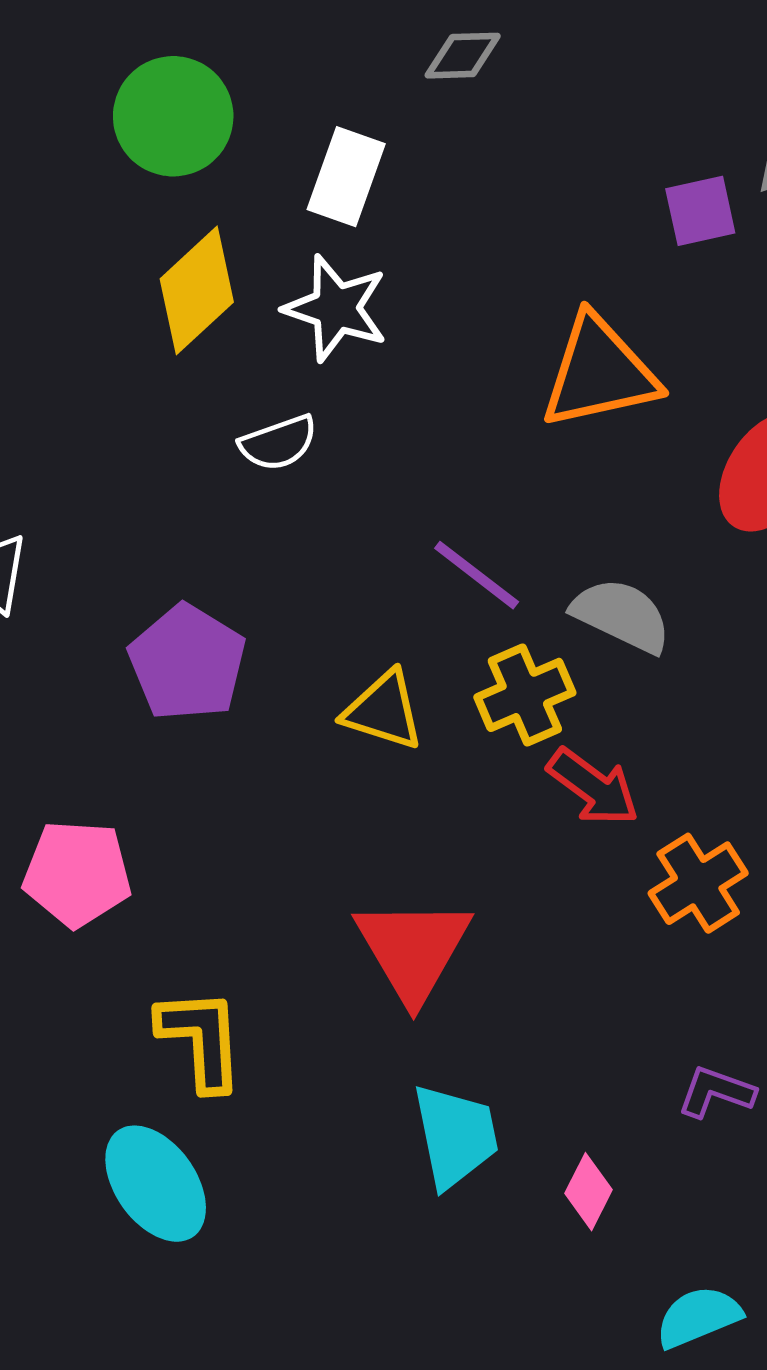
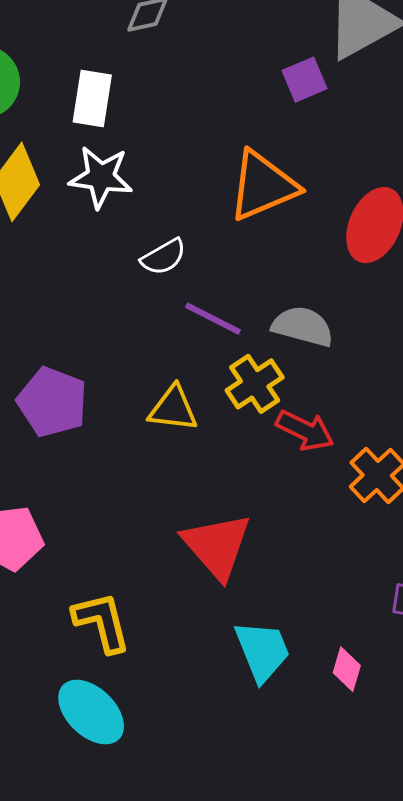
white semicircle: (278, 443) -> (164, 257), moved

